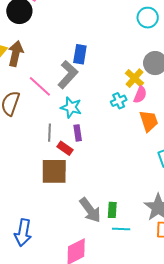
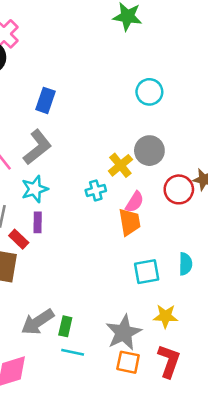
blue rectangle: (80, 54) -> (46, 100), moved
pink semicircle: (140, 95) -> (135, 202), moved
cyan star: (71, 107) -> (35, 189), turned 30
gray arrow: (90, 210) -> (38, 322), turned 84

